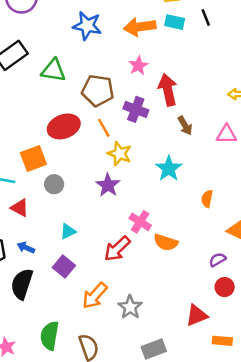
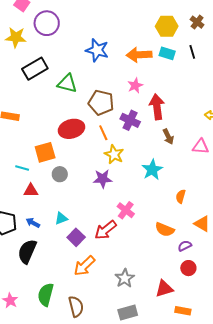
purple star: (108, 185) -> (103, 179), turned 30
red triangle: (20, 208) -> (31, 191), turned -35
cyan triangle: (68, 231) -> (61, 218), moved
orange semicircle: (166, 242) -> (165, 230), moved
purple square: (64, 266) -> (76, 237), moved
gray star: (130, 307) -> (125, 278), moved

